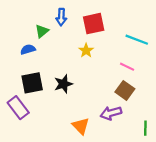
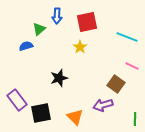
pink line: (127, 67) -> (132, 66), moved
black square: (32, 83) -> (41, 113), moved

